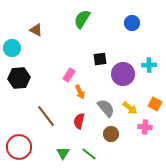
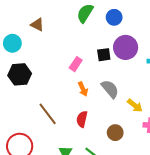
blue circle: (132, 23) -> (114, 17), moved
purple circle: (123, 74) -> (126, 47), moved
pink rectangle: (69, 75) -> (76, 64), moved
gray semicircle: (106, 108) -> (110, 89), moved

